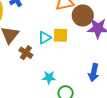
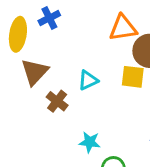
yellow square: (61, 35) -> (133, 77), moved

